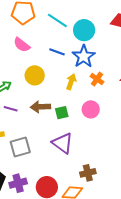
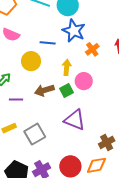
blue line: (57, 52) -> (48, 43), moved
orange cross: (97, 79) -> (92, 49), turned 32
yellow arrow: (71, 82) -> (67, 67), moved
pink circle: (91, 109) -> (84, 81), moved

